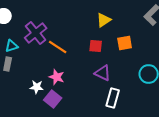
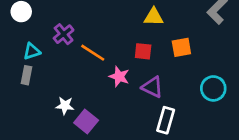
yellow triangle: (104, 20) -> (154, 17), turned 35
purple cross: (36, 33) -> (64, 34), size x0.7
pink star: (57, 77) -> (119, 76), moved

